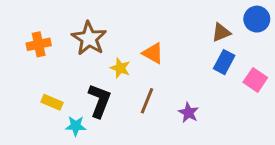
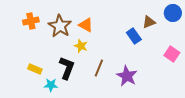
orange cross: (39, 44) -> (31, 21), moved
orange triangle: (153, 53) -> (86, 25), moved
blue rectangle: (224, 62) -> (134, 36), moved, turned -63
purple star: (189, 113) -> (127, 76), size x1.5

